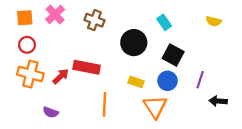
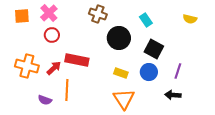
brown cross: (94, 20) -> (98, 14), moved
red circle: (27, 45) -> (52, 35), moved
black arrow: (218, 101) -> (173, 95), moved
orange line: (105, 104) -> (67, 90), moved
orange triangle: (155, 107) -> (124, 99), moved

